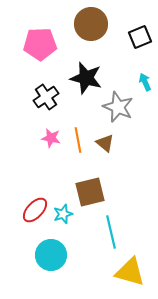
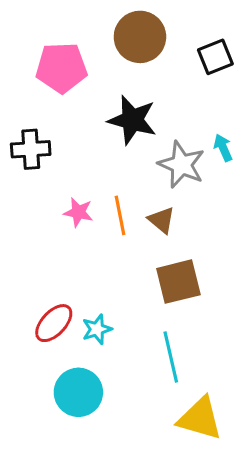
cyan arrow: (145, 82) -> (223, 148), moved
black cross: (46, 97) -> (31, 149), moved, turned 30
brown square: (90, 192) -> (178, 282), moved

